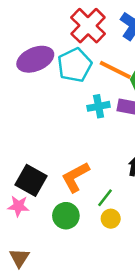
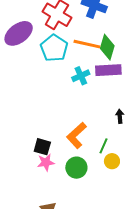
purple ellipse: (35, 59) -> (19, 33), moved
black square: (31, 180) -> (42, 147), size x0.7
pink star: (18, 206) -> (46, 162), moved

